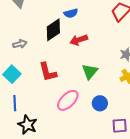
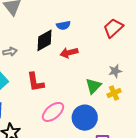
green triangle: (90, 72) -> (93, 86), moved
blue circle: (100, 103) -> (85, 118), size x1.6

